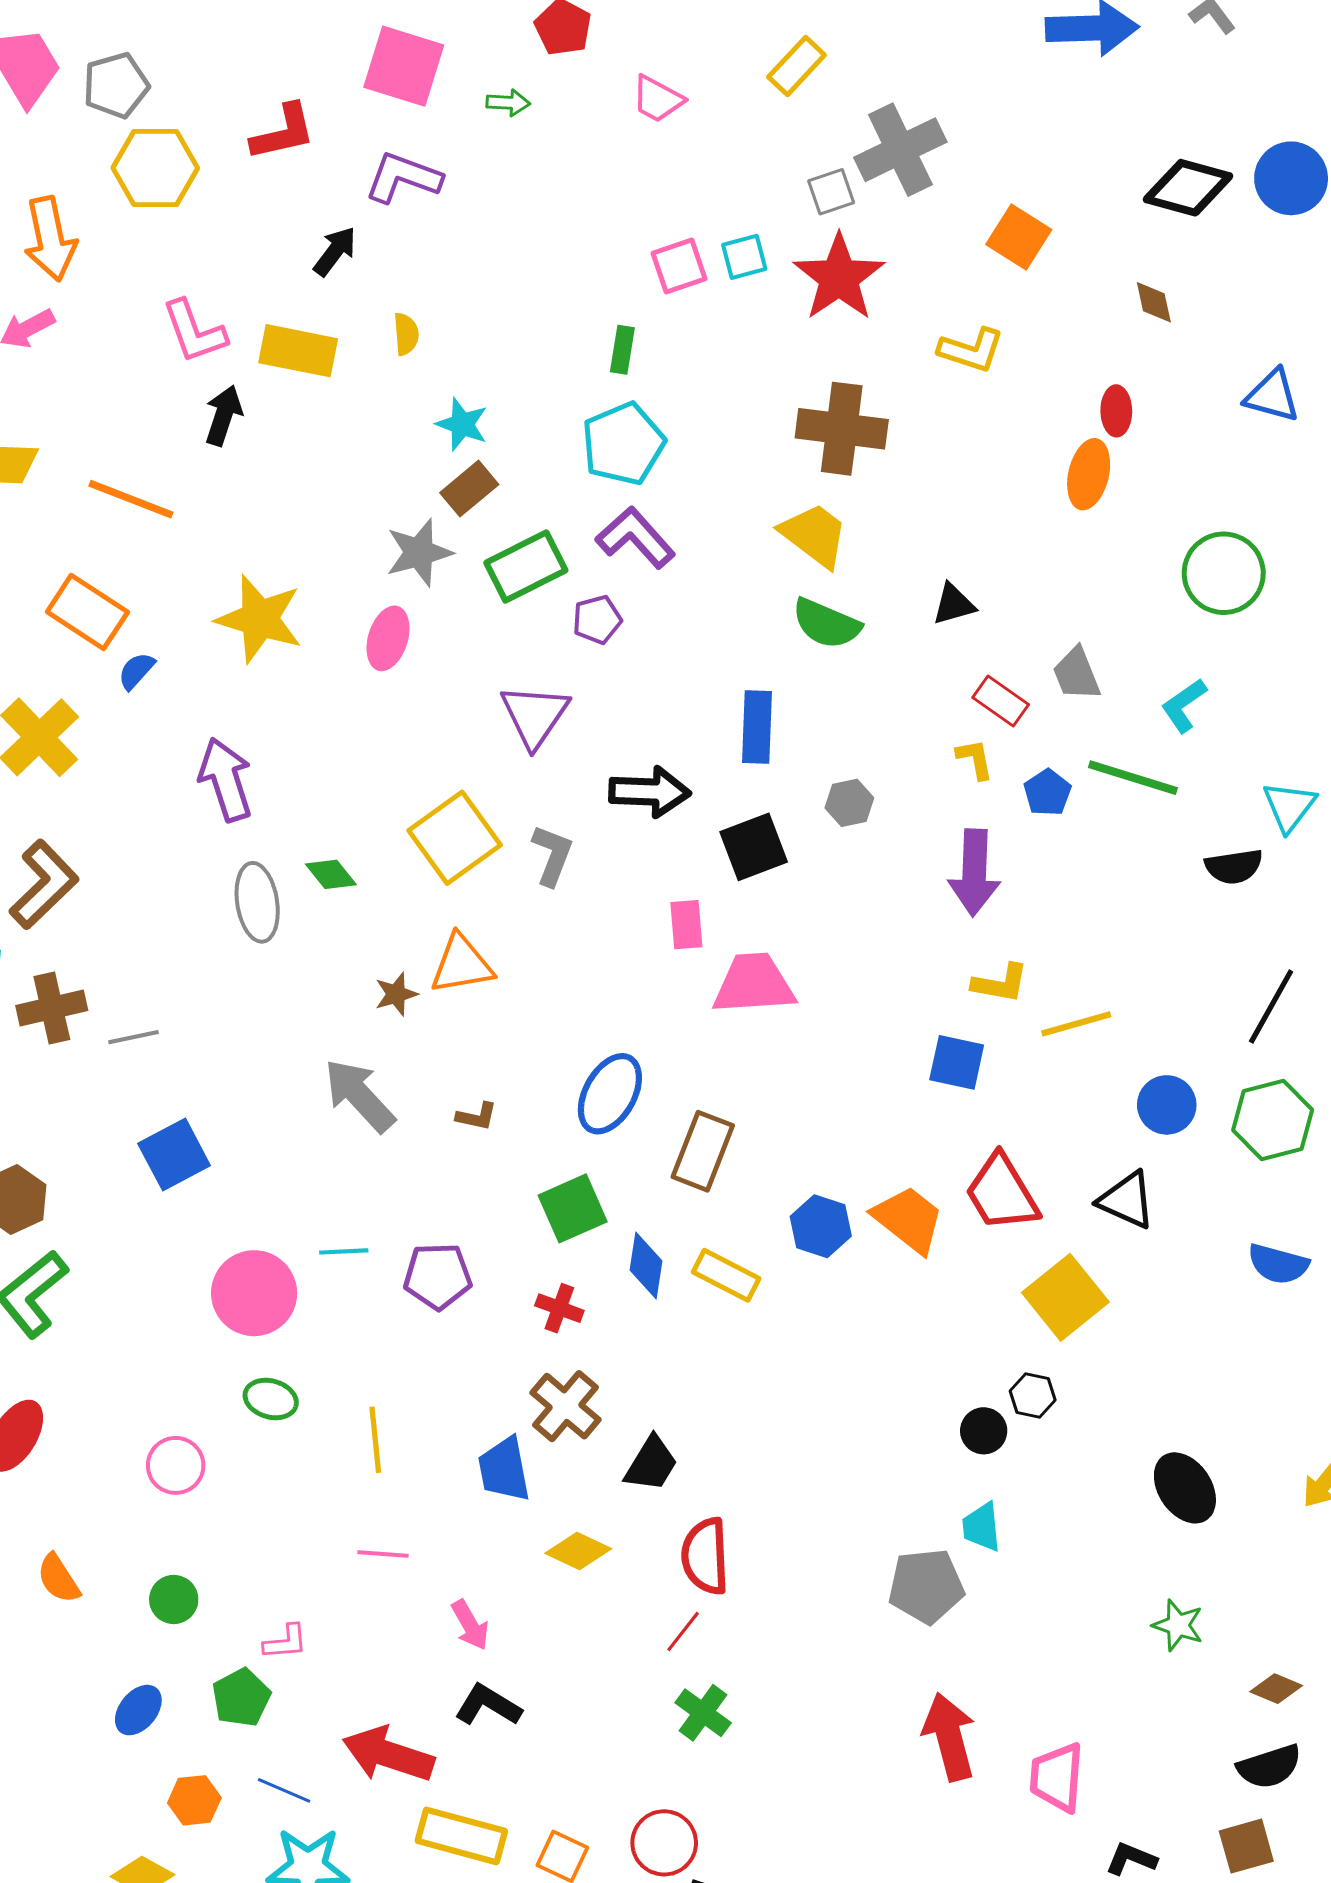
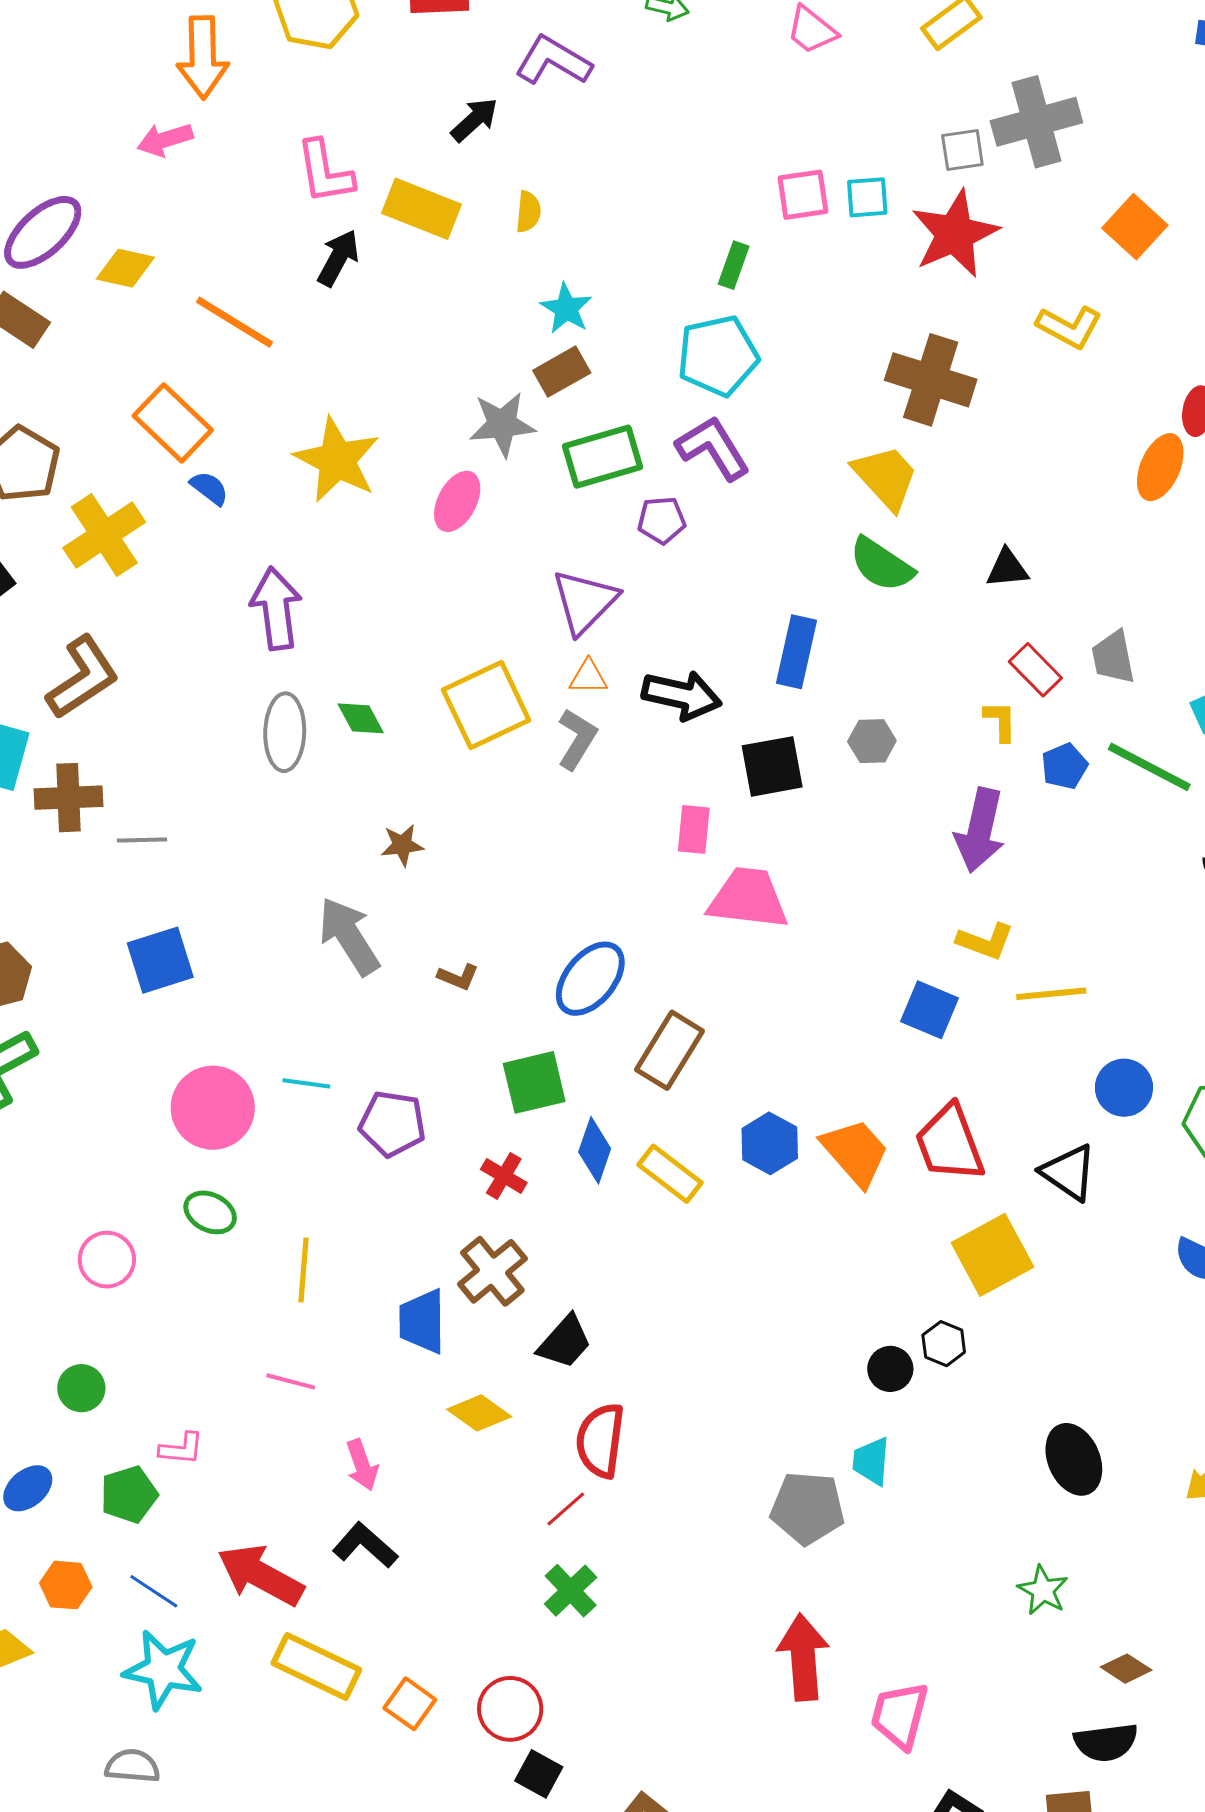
blue semicircle: (136, 671) -> (209, 488), turned 75
orange triangle: (462, 964) -> (588, 677), moved, size x0.6

